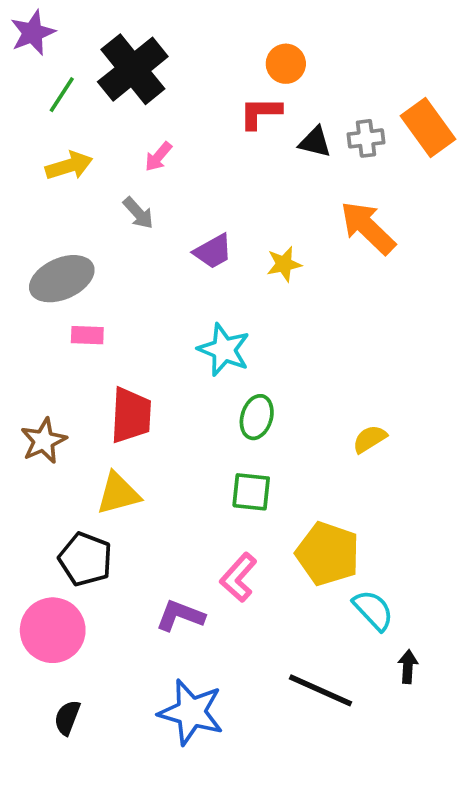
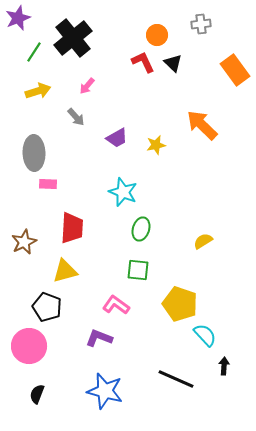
red L-shape: (260, 113) -> (143, 62), turned 65
gray cross: (366, 138) -> (201, 24), moved
black triangle: (315, 142) -> (173, 63), moved, turned 30
gray ellipse: (62, 279) -> (34, 153), turned -68
pink L-shape: (238, 577) -> (116, 305), moved, turned 84

